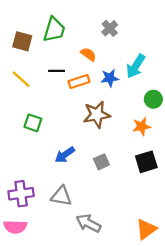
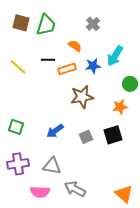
brown square: (22, 41) -> (21, 23), moved
green square: (33, 123) -> (16, 127), moved
black square: (146, 162) -> (113, 135), moved
pink semicircle: (15, 227) -> (40, 192), moved
orange triangle: (146, 229) -> (124, 194), turned -42

